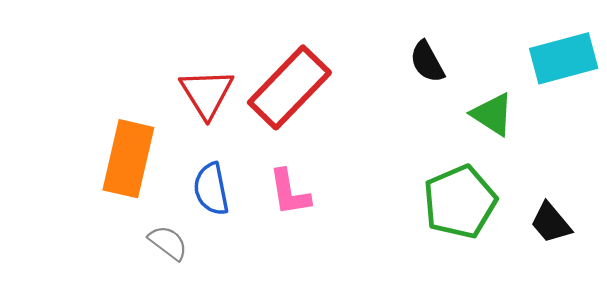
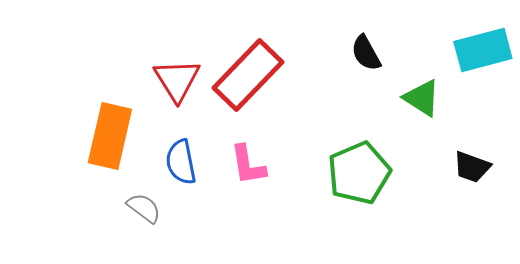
green pentagon: (460, 202) -> (359, 173), moved
black trapezoid: (551, 223) -> (472, 167), moved, turned -30

